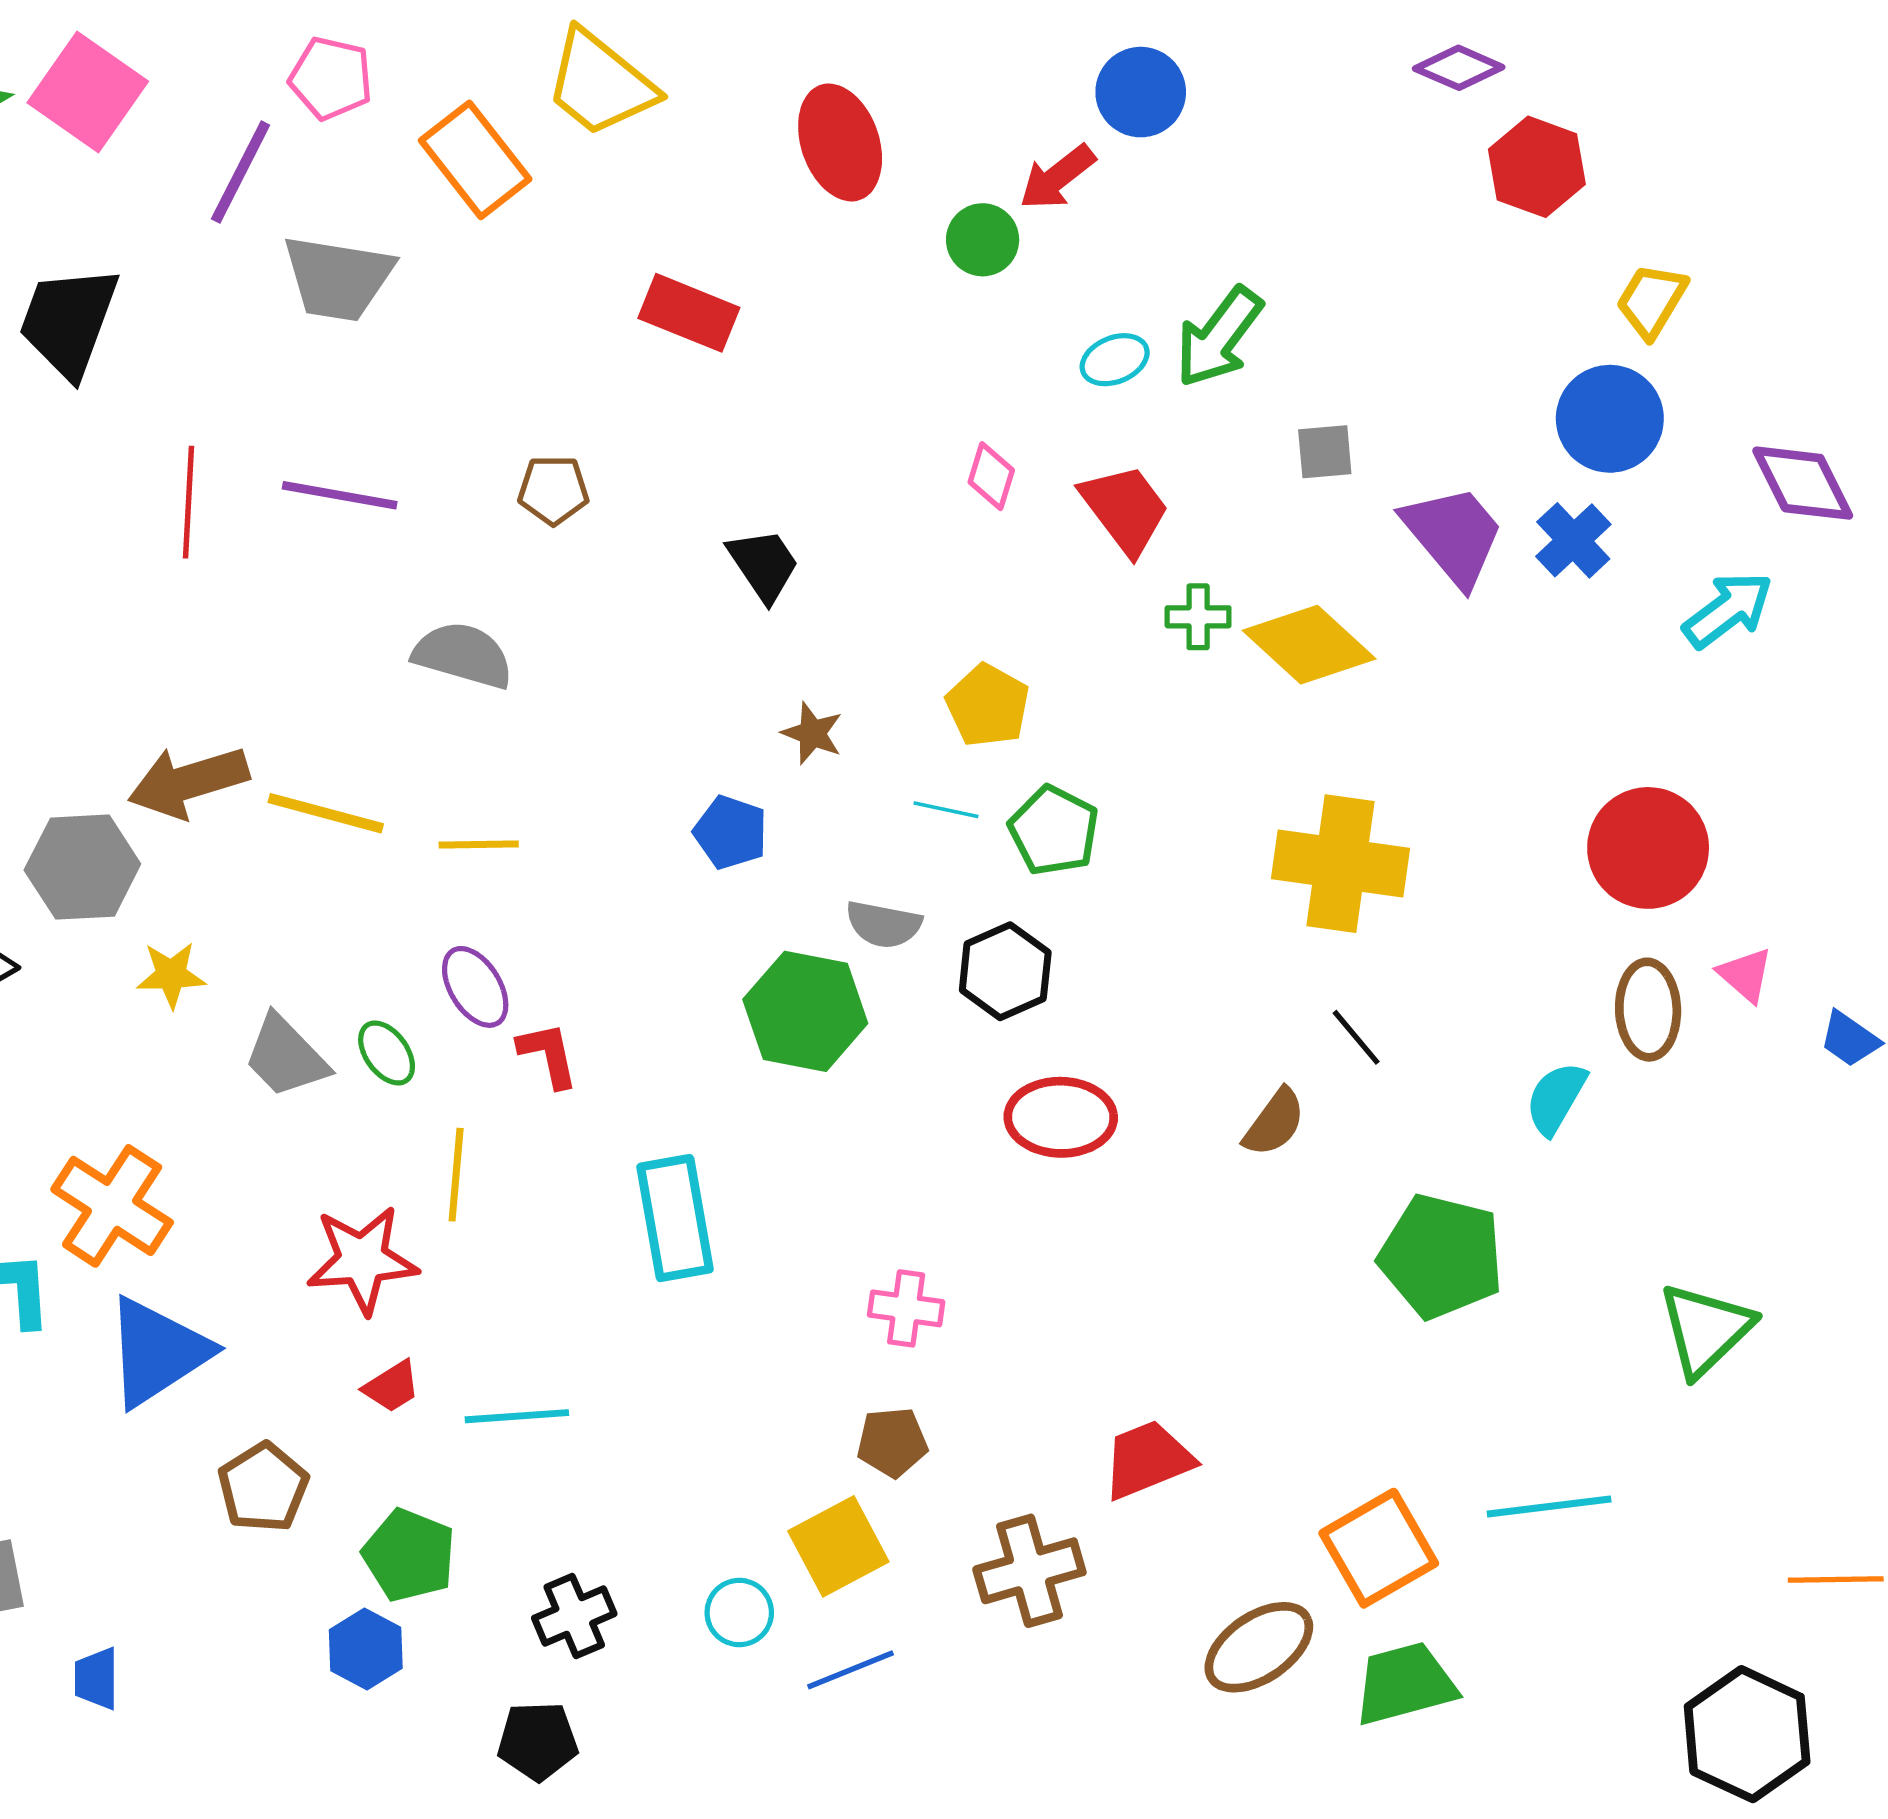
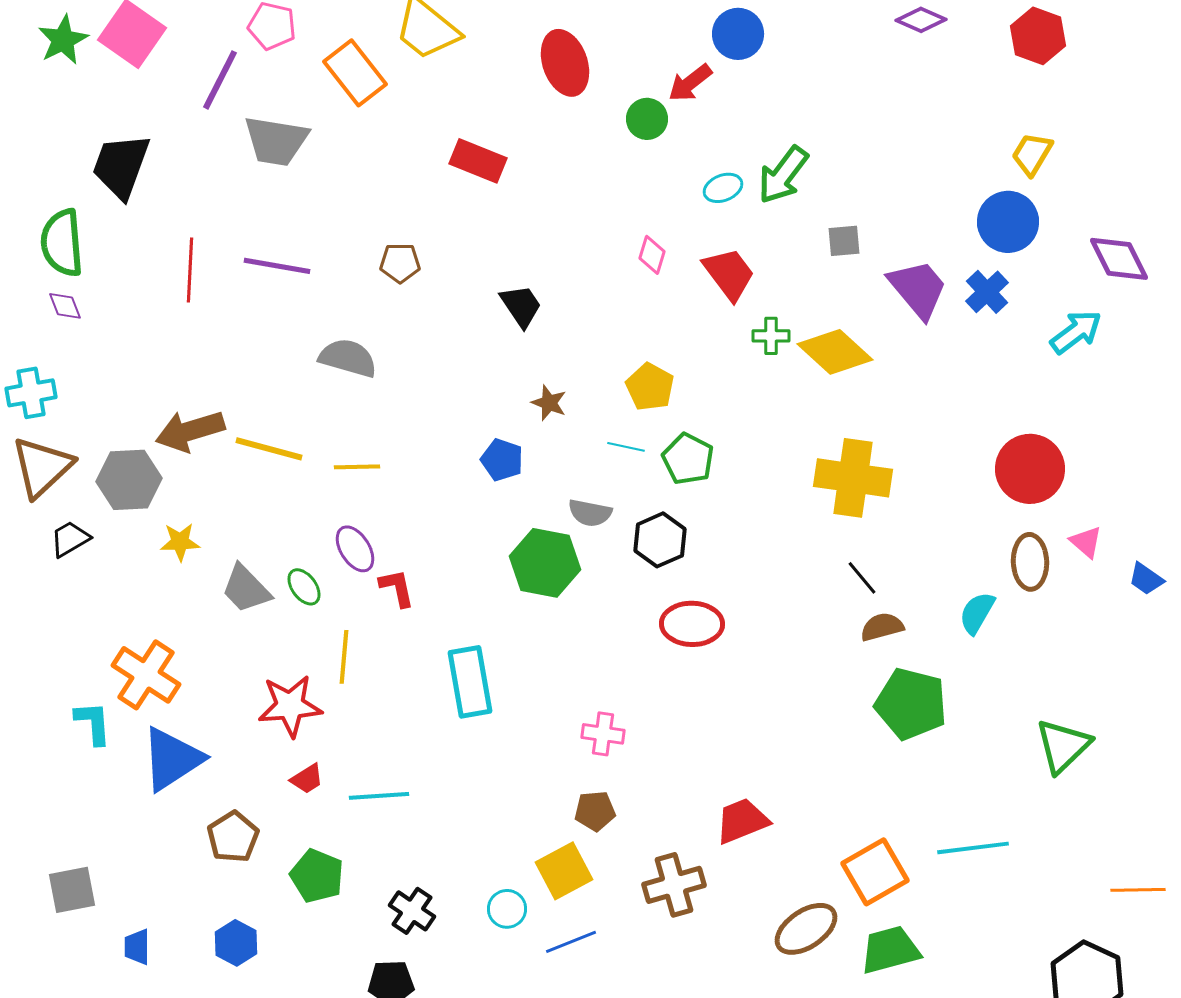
red hexagon: (1537, 167) -> (1038, 36), moved
brown semicircle: (1274, 1122) -> (882, 627), moved, turned -141
black cross: (574, 1616) -> (412, 911), turned -33
blue hexagon: (366, 1649) -> (236, 943), moved

